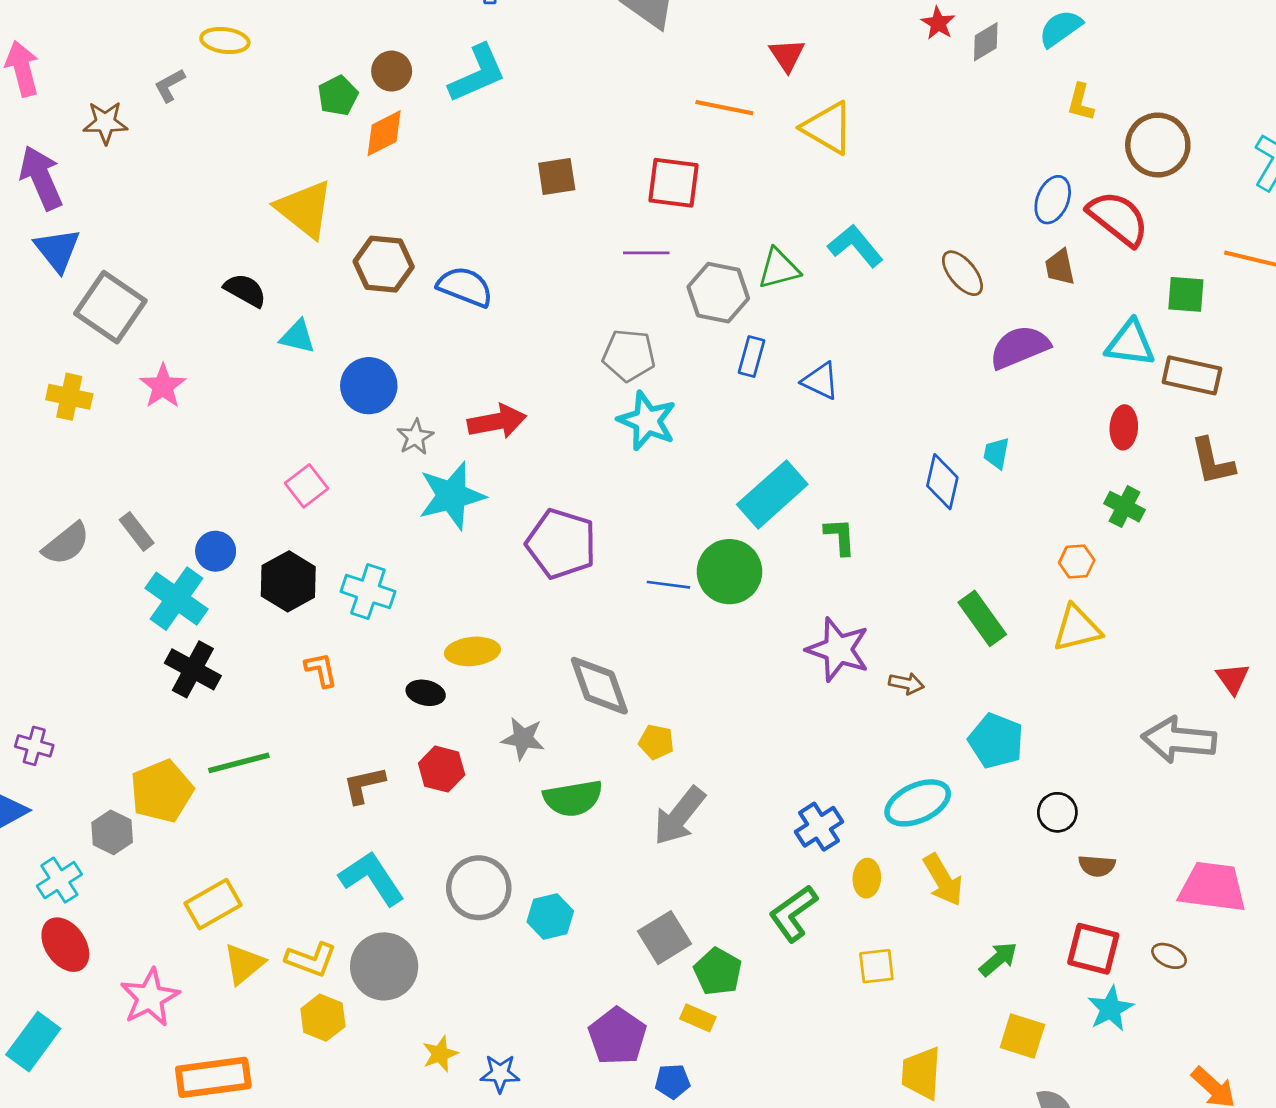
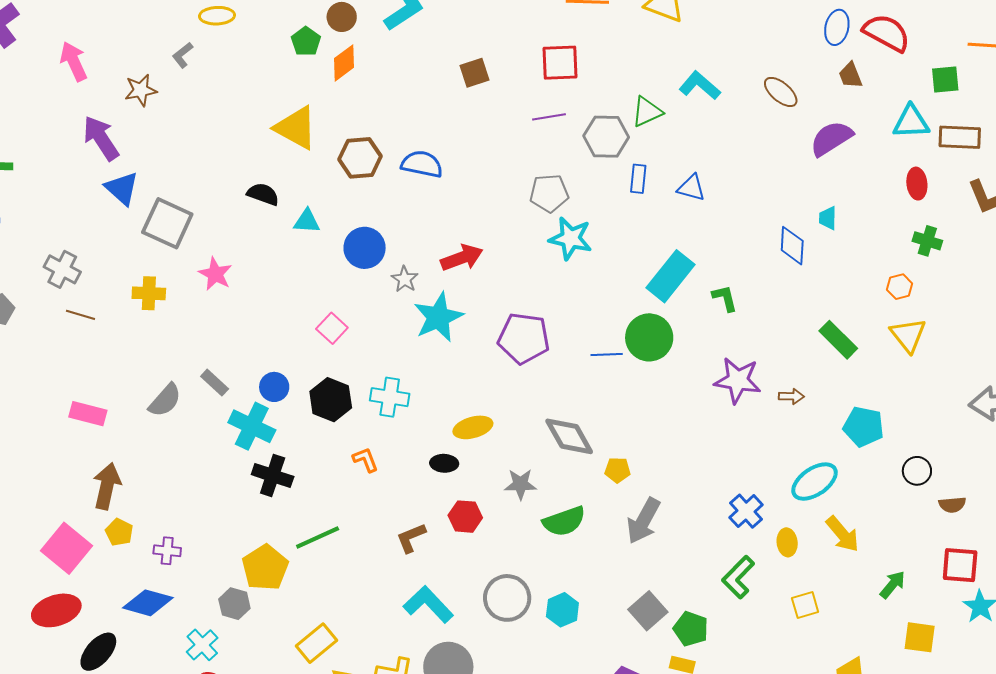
yellow triangle: (1077, 628) -> (908, 335), turned -45

